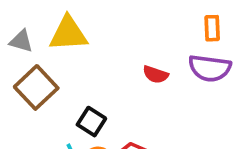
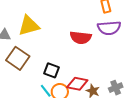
red semicircle: (156, 75) -> (81, 38), size x1.5

